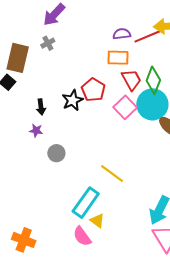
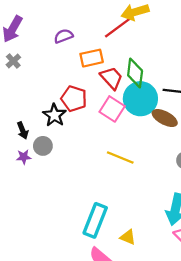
purple semicircle: (122, 34) -> (64, 36), moved
gray circle: (56, 153) -> (43, 146), moved
yellow line: (112, 174) -> (120, 158), moved
yellow triangle: (97, 221) -> (128, 237), moved

